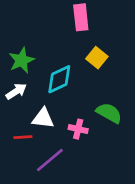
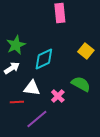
yellow square: (97, 58) -> (86, 51), moved
pink cross: (78, 129) -> (58, 96), turned 32

